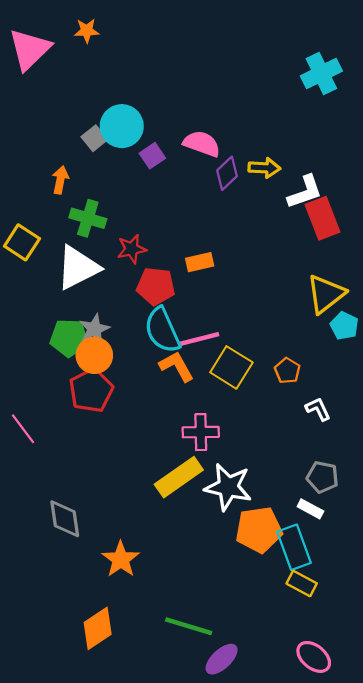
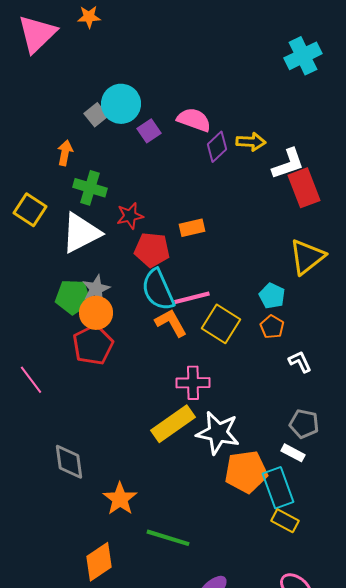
cyan pentagon: (344, 326) -> (272, 296), moved
green line: (189, 626) -> (168, 538), moved

